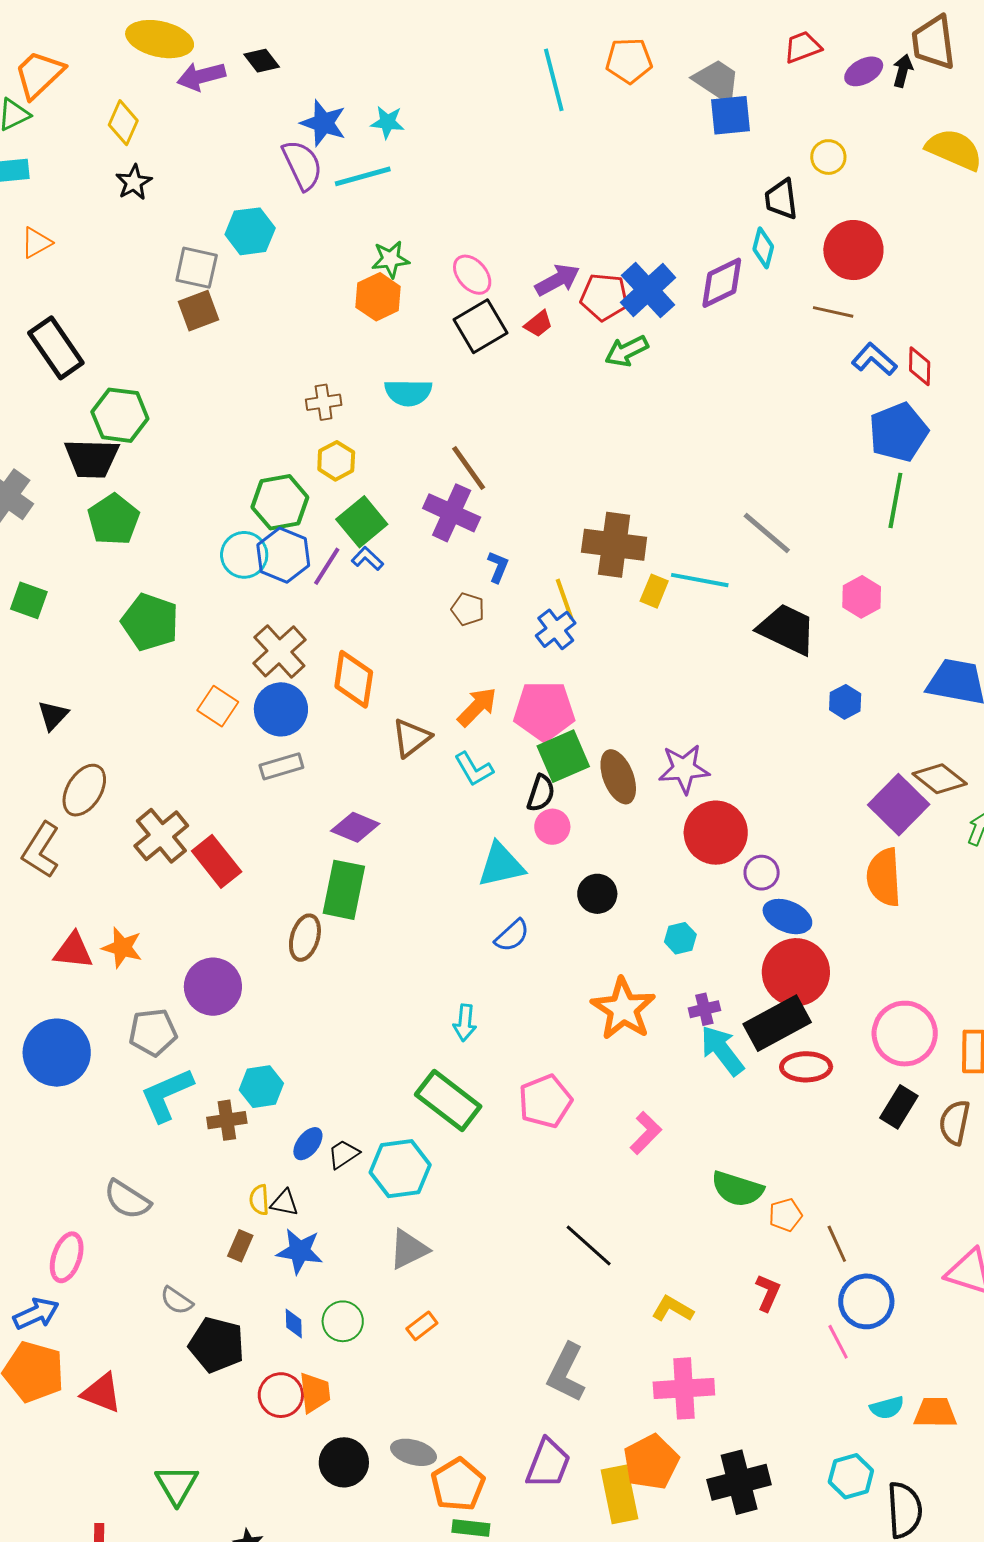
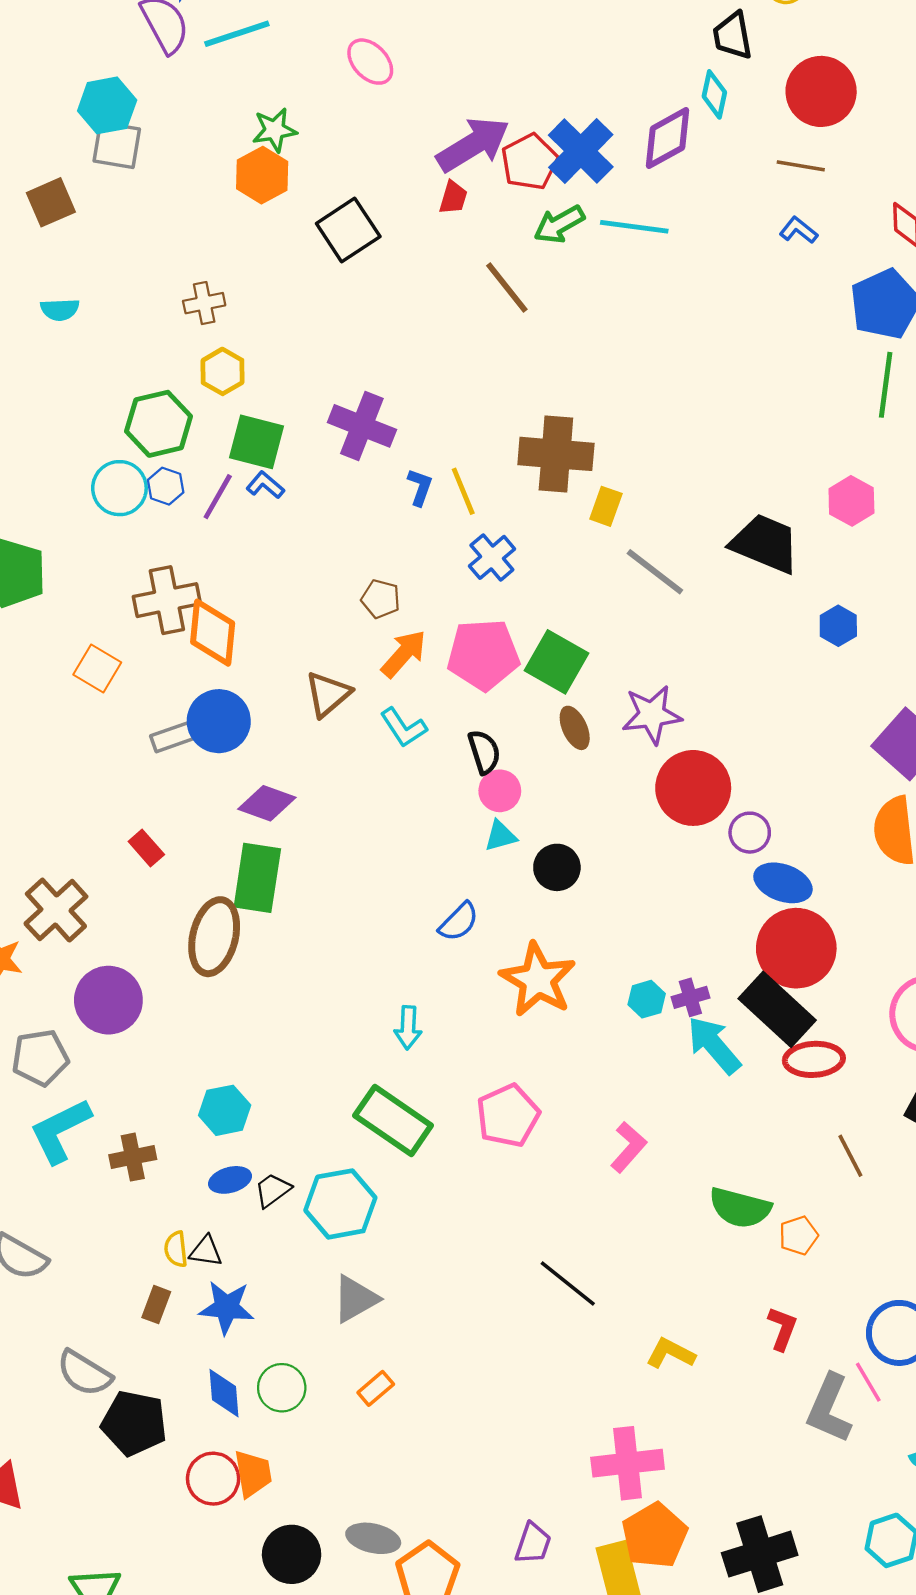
gray square: (197, 268) -> (117, 145), moved
pink ellipse: (472, 275) -> (370, 62), moved
purple arrow: (557, 280) -> (473, 145), size x1.4
red pentagon: (604, 297) -> (529, 162), turned -30
red trapezoid: (538, 324) -> (453, 198), turned -32
black square: (480, 326) -> (348, 230), moved
blue L-shape: (874, 359) -> (799, 230), moved, size x0.7
cyan semicircle: (408, 393) -> (60, 310), moved, size x0.7
brown line: (469, 468) -> (507, 288), moved
green square: (362, 522) -> (256, 442), turned -33
gray line: (767, 533) -> (655, 572), moved
blue hexagon: (283, 555) -> (166, 486), size x0.6
cyan line: (700, 580) -> (634, 227), moved
yellow line: (564, 599) -> (463, 491), moved
brown pentagon: (468, 609) -> (381, 599), moved
brown cross: (279, 651) -> (167, 600), turned 34
orange diamond: (354, 679) -> (213, 633), moved
blue circle: (281, 709) -> (219, 721), moved
green square: (563, 756) -> (557, 662), moved, turned -34
brown ellipse: (618, 777) -> (575, 728), size x0.7
black semicircle: (541, 793) -> (484, 752), turned -33
brown cross: (161, 836) -> (56, 910), moved
red rectangle: (217, 861) -> (146, 848), moved, size x0.6
cyan triangle: (501, 865) -> (500, 836), moved, size x0.6
brown ellipse: (305, 938) -> (214, 937), size x1.4
cyan hexagon: (680, 938) -> (647, 999), moved
orange star: (623, 1009) -> (538, 980), moved
black rectangle: (777, 1023) -> (777, 1009), turned 74
cyan hexagon: (261, 1087) -> (225, 1110), moved
blue ellipse: (308, 1144) -> (230, 1180), turned 40
brown line: (837, 1244) -> (850, 1156), moved
gray semicircle: (177, 1301) -> (84, 1373), size x1.4
blue diamond: (294, 1323) -> (224, 1393), size x1.4
gray L-shape: (566, 1373) -> (829, 1408), moved
pink cross: (684, 1388) -> (628, 1463), moved
purple trapezoid: (548, 1463) -> (533, 1543), size x0.7

